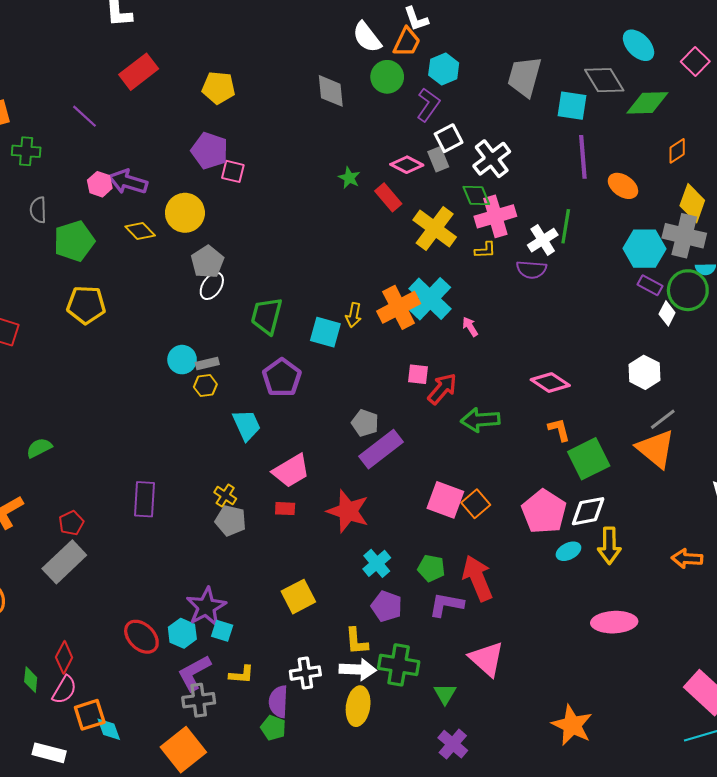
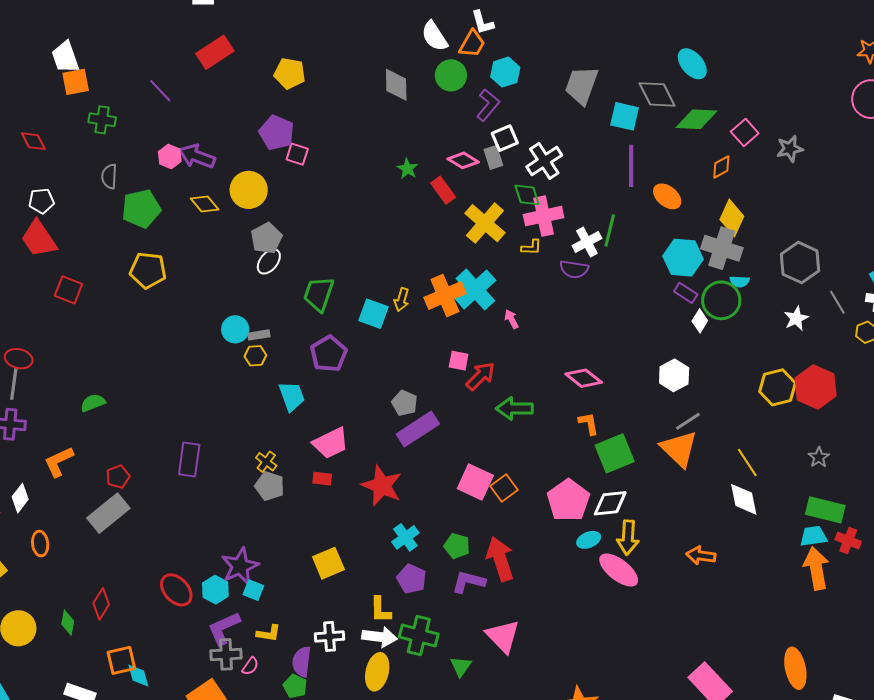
pink square: (695, 62) -> (745, 133), moved
pink ellipse: (614, 622) -> (619, 570), moved, turned 36
pink semicircle: (64, 690) -> (250, 666), moved, size x0.7

